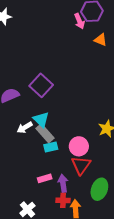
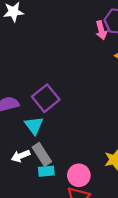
cyan triangle: (41, 120) -> (34, 125), moved
white arrow: (25, 128) -> (21, 156), moved

